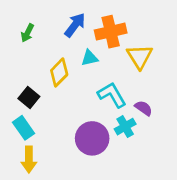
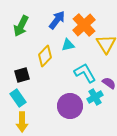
orange cross: (111, 32) -> (84, 25), turned -30
green arrow: (28, 33) -> (21, 26), size x1.5
black square: (29, 98) -> (22, 75), turned 35

